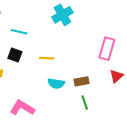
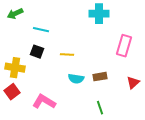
cyan cross: (62, 15) -> (99, 14), moved, turned 30
red triangle: (116, 76) -> (133, 83), moved
green line: (85, 103) -> (100, 108), moved

